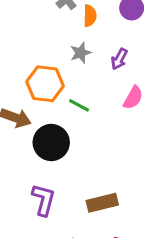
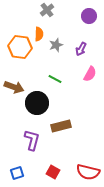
orange semicircle: (90, 16) -> (39, 34), moved
orange hexagon: (45, 84) -> (20, 47), moved
brown rectangle: (102, 203) -> (61, 126), moved

